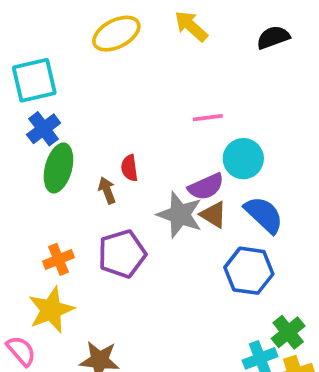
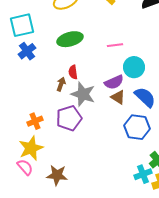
green ellipse: (58, 168) -> (70, 39), moved, turned 60
brown arrow: (107, 190) -> (61, 84), turned 40
gray star: (180, 215) -> (83, 94), moved
pink semicircle: (21, 351) -> (25, 167), moved

